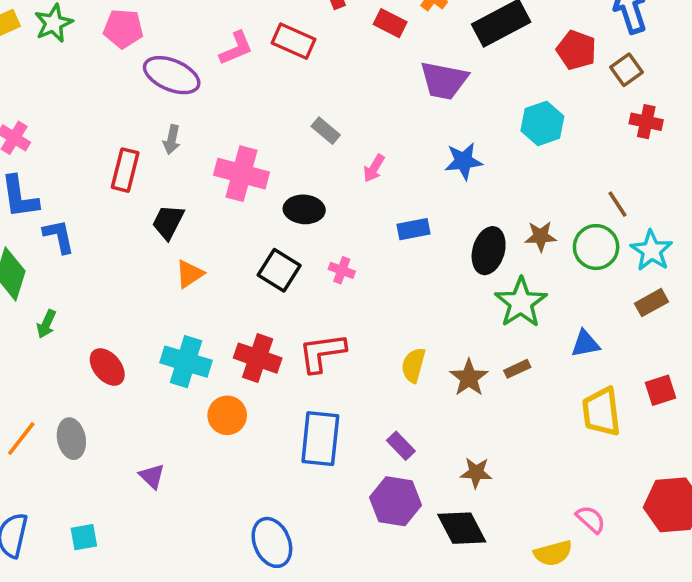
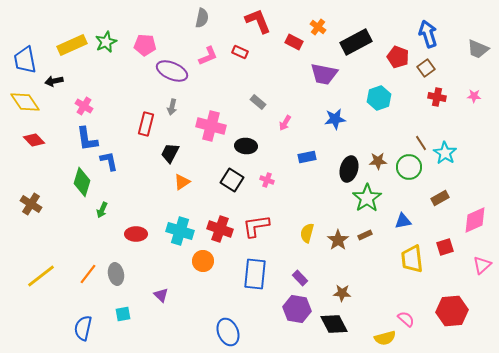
red rectangle: (293, 41) -> (240, 52), size x0.7
cyan star: (652, 251) -> (445, 153), moved
red ellipse: (107, 367) -> (136, 234), turned -50
cyan square: (84, 537) -> (123, 314), moved

